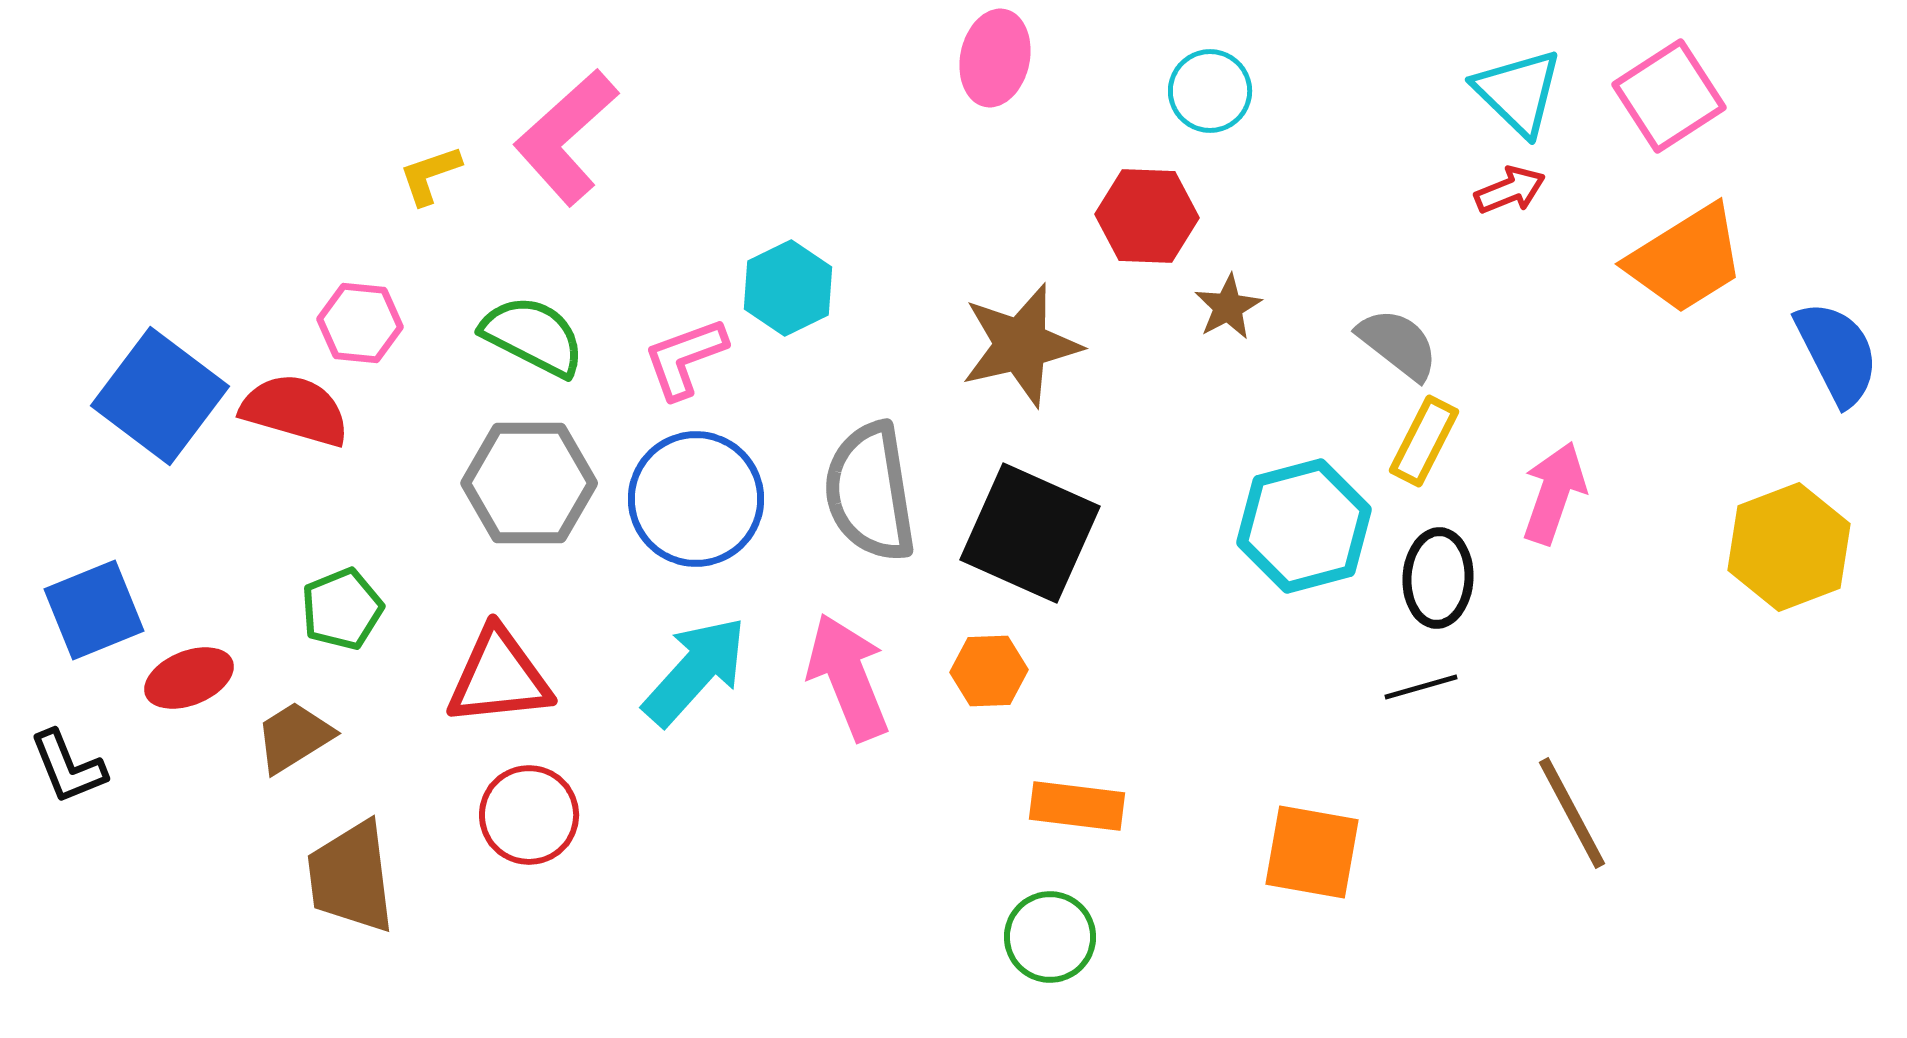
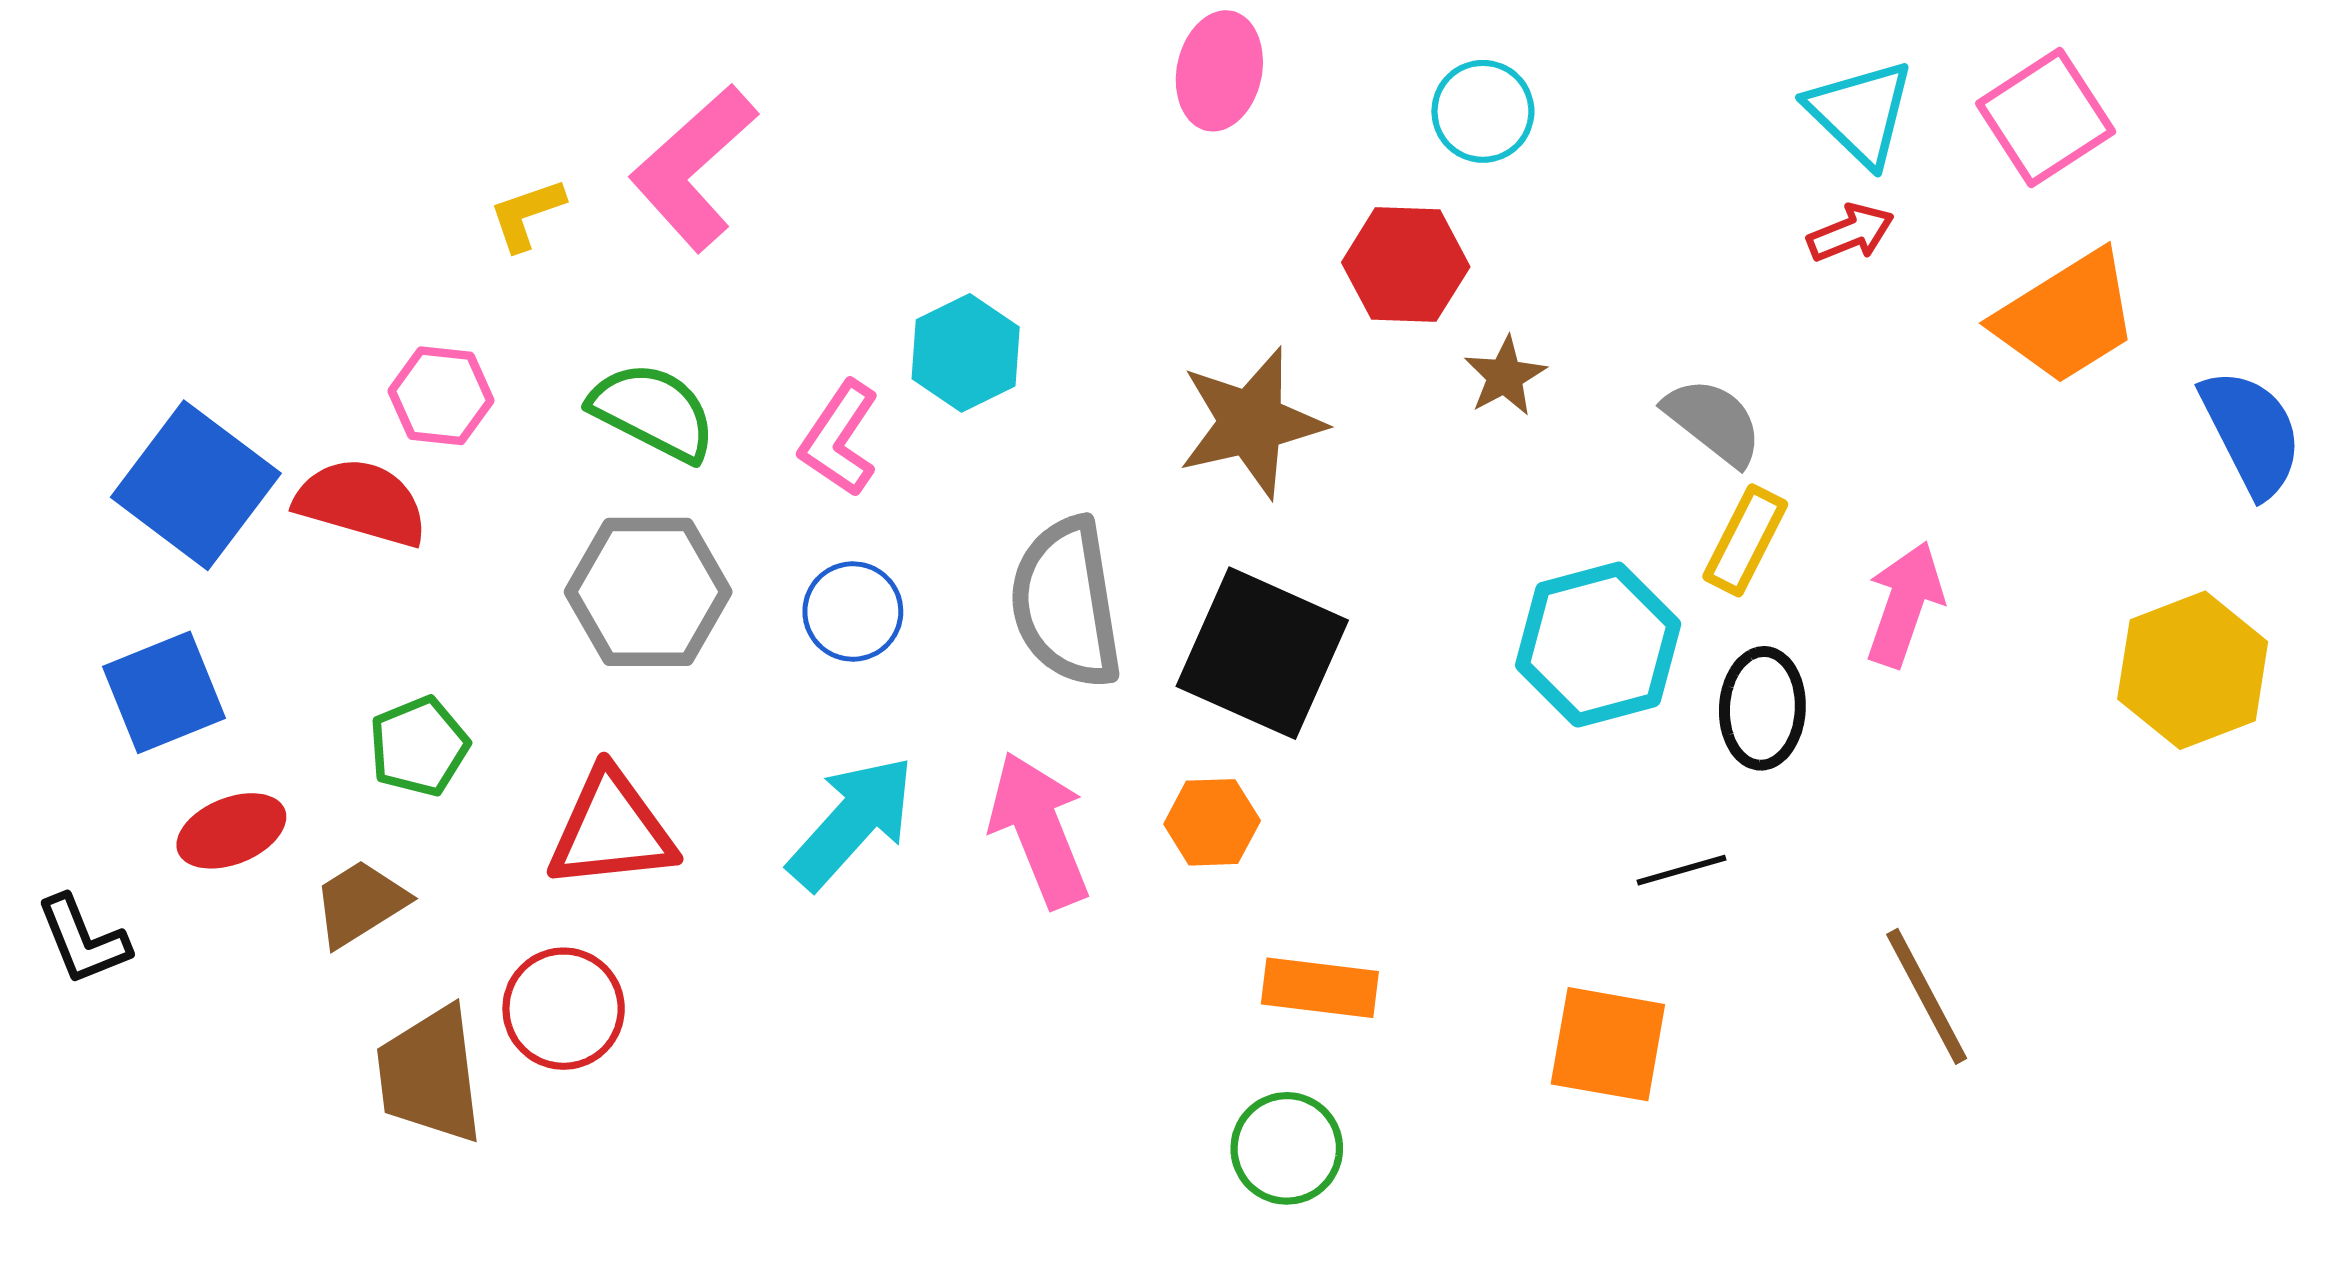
pink L-shape: (685, 358) -> (839, 439), turned -36
blue circle: (696, 499) -> (853, 611), size x0.6
blue square: (94, 610) -> (164, 692), moved
black line: (1421, 687) -> (1681, 870), moved
red circle: (529, 815) -> (564, 1009), moved

